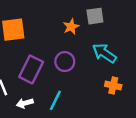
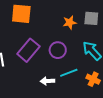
cyan line: (55, 100) -> (69, 73), moved, turned 30
white arrow: (25, 103) -> (47, 81), moved

